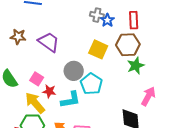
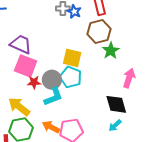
yellow square: (98, 49) -> (72, 58), moved
gray circle: (74, 71) -> (52, 80), moved
pink square: (37, 79) -> (26, 66), moved, size x1.6
red star: (49, 91) -> (34, 82), moved

